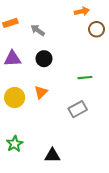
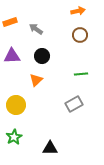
brown circle: (97, 29) -> (80, 35), moved
orange triangle: (41, 92) -> (36, 80), moved
yellow circle: (15, 98) -> (16, 105), moved

